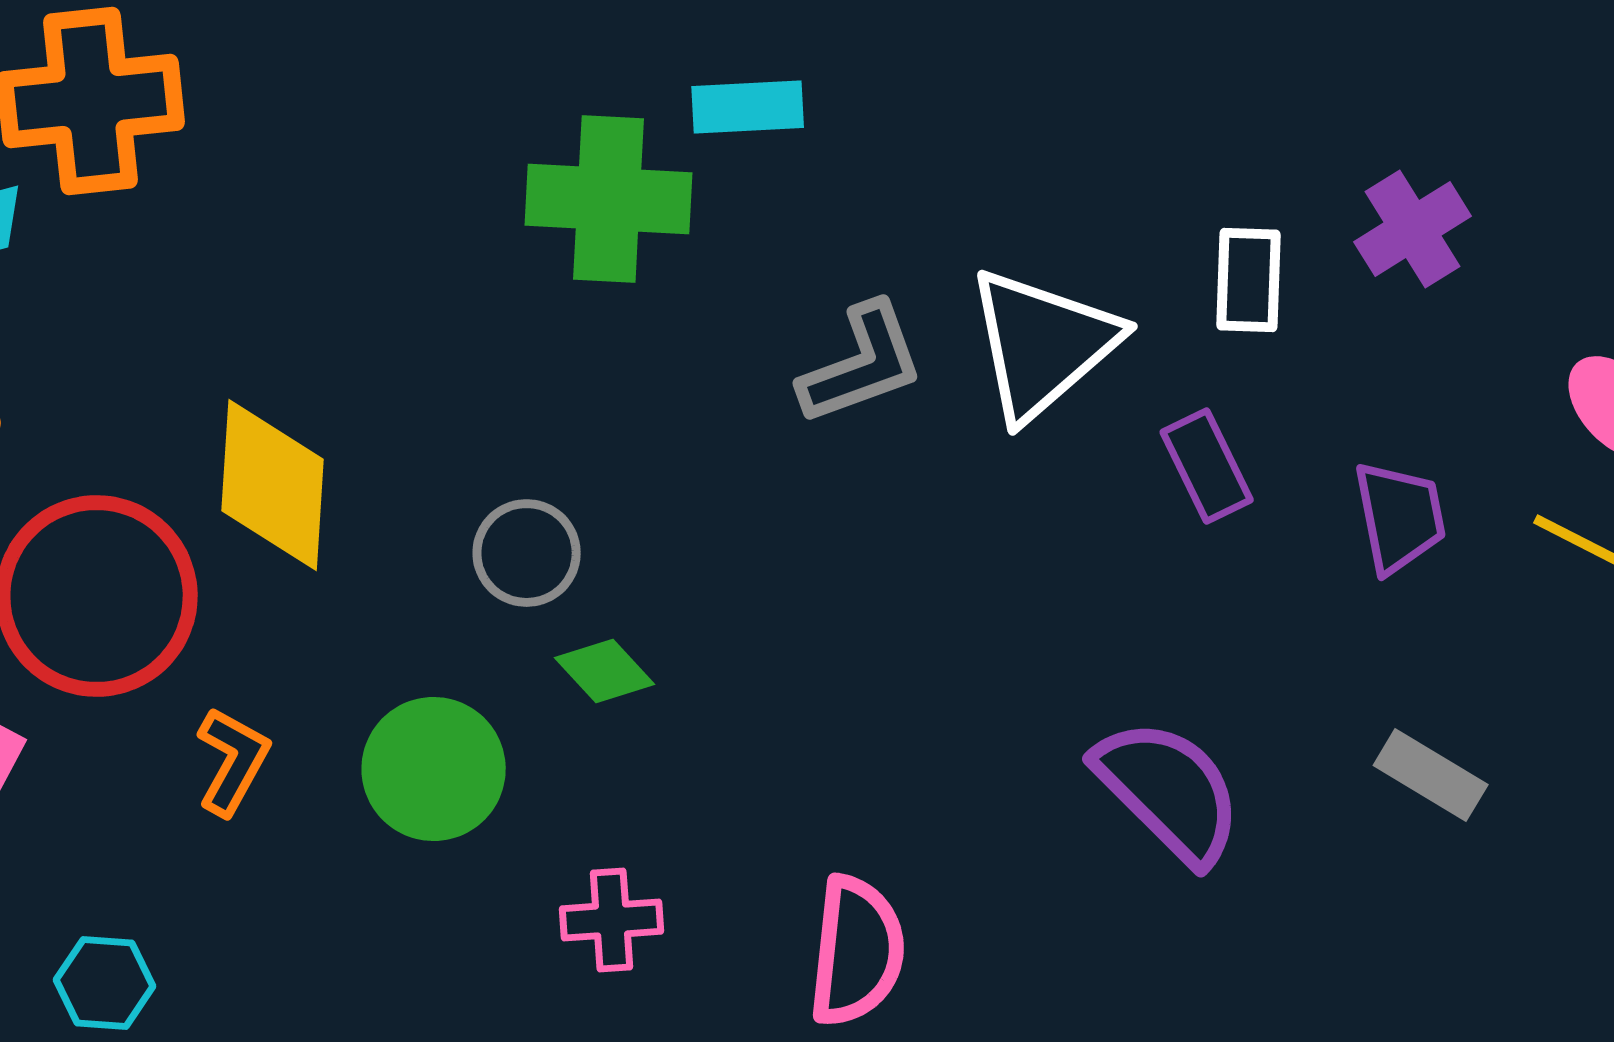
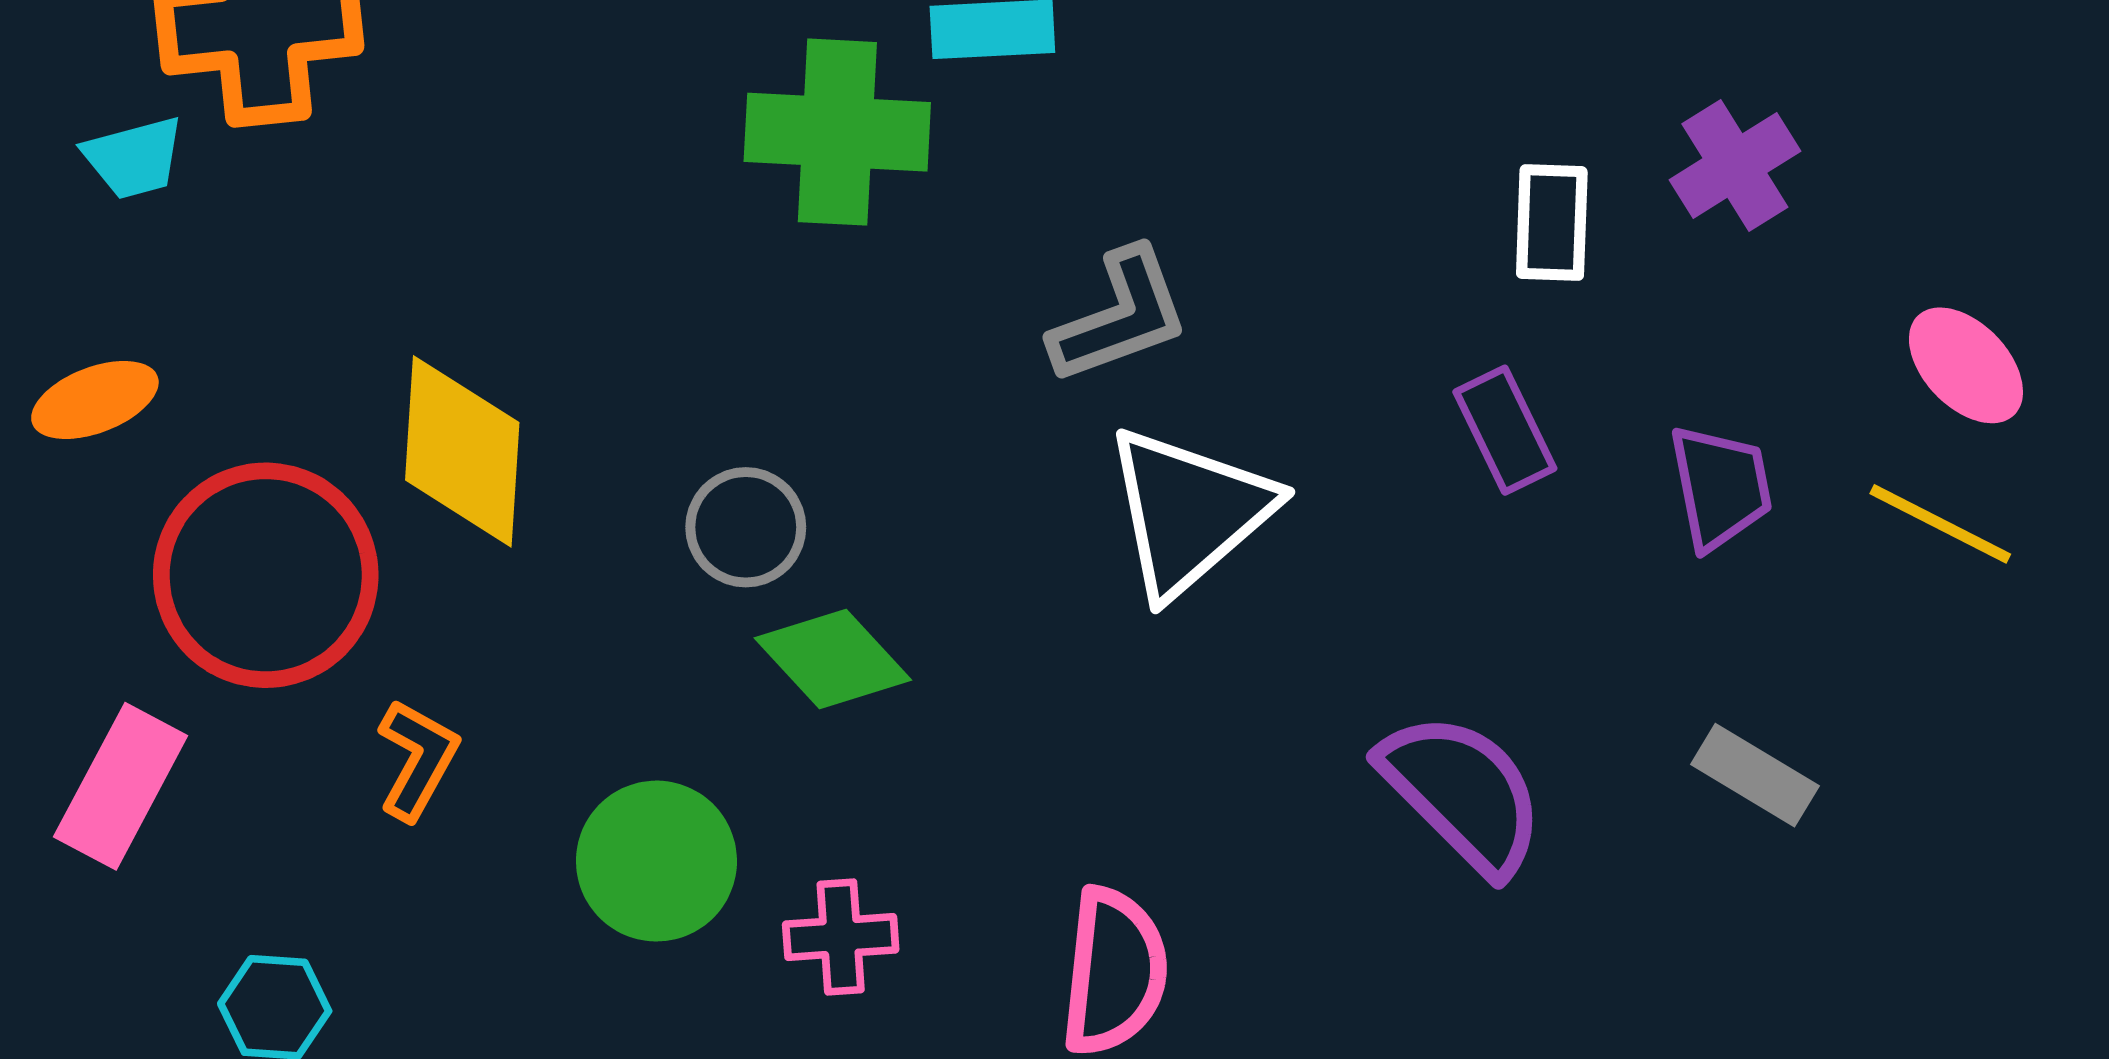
white triangle: (1043, 344) -> (1189, 512), moved
green diamond: (605, 671) -> (833, 659), size x1.4
green circle: (434, 769) -> (656, 861), moved

